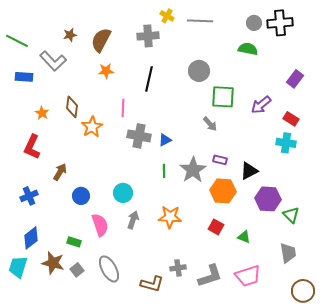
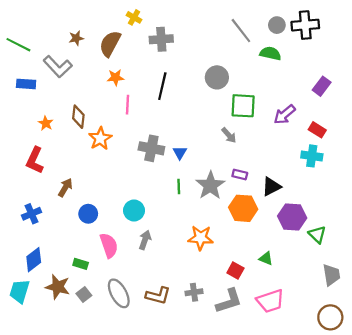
yellow cross: (167, 16) -> (134, 17), moved
gray line: (200, 21) -> (241, 31), moved, turned 50
pink line: (123, 108) -> (127, 105), moved
blue triangle: (165, 140) -> (180, 153), turned -32
orange star: (170, 217) -> (201, 238), moved
red square: (216, 227) -> (235, 270), moved
gray trapezoid: (288, 253) -> (331, 275), moved
brown L-shape: (152, 284) -> (158, 296), moved

